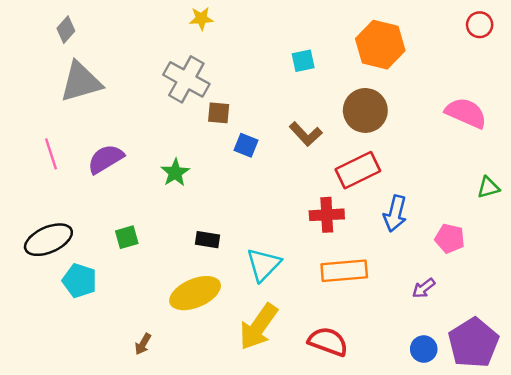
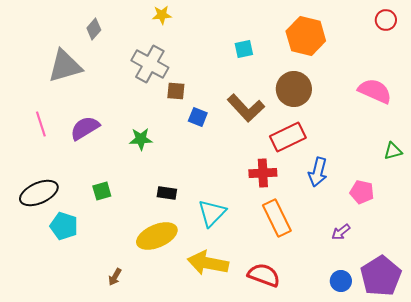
gray diamond: (66, 30) -> (94, 29), moved
brown L-shape: (306, 134) -> (246, 108), size x1.4
green star: (175, 173) -> (141, 139), turned 30
orange rectangle: (344, 271) -> (277, 218), turned 69
yellow arrow: (258, 327) -> (208, 263), turned 66

